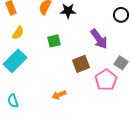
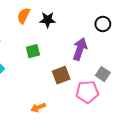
purple arrow: (99, 39) -> (80, 49), turned -125
pink pentagon: (106, 80) -> (87, 92), turned 30

